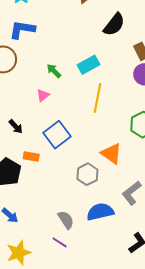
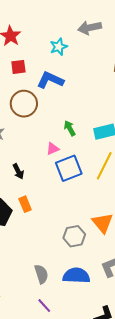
blue square: (57, 135) -> (69, 168), moved
orange rectangle: (31, 157) -> (25, 204), turned 42
purple line: (60, 242) -> (44, 306), moved

